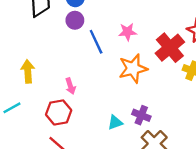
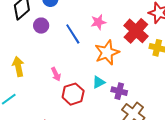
purple circle: (75, 20) -> (41, 26), moved
red hexagon: (59, 112) -> (73, 94), moved
cyan triangle: (115, 122) -> (99, 82), moved

